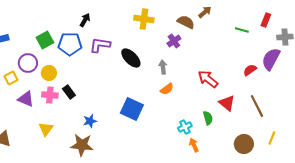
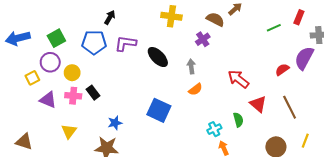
green line: (242, 30) -> (274, 28), turned -40
green square: (45, 40) -> (56, 38), moved

